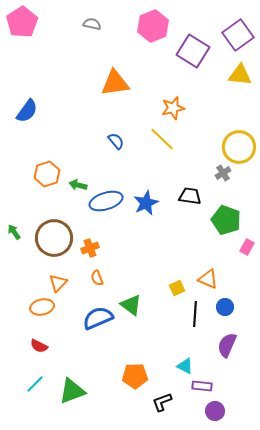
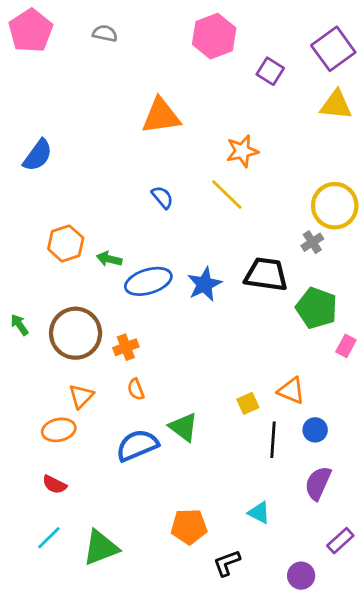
gray semicircle: (92, 24) -> (105, 33), moved
purple square: (193, 51) -> (270, 71), size x0.6
black trapezoid: (190, 196) -> (266, 274), size x1.4
purple rectangle: (202, 386) -> (340, 541), moved, turned -48

